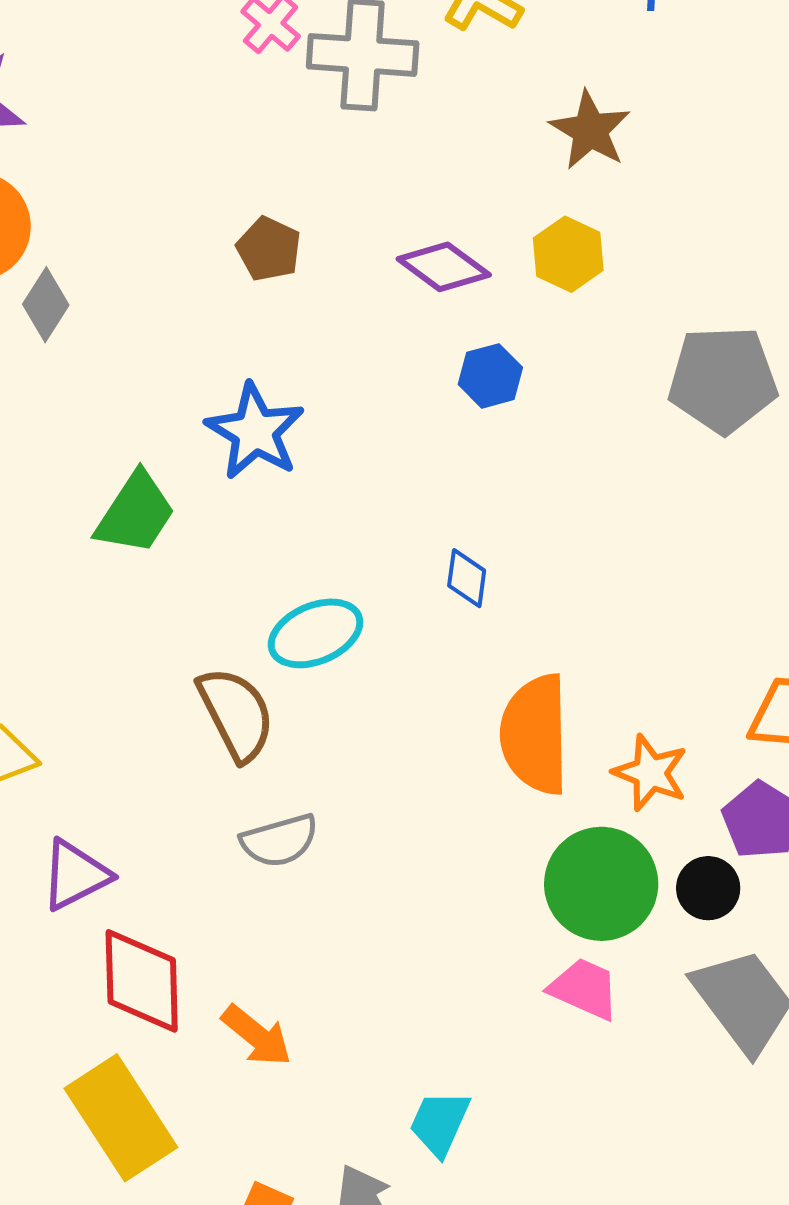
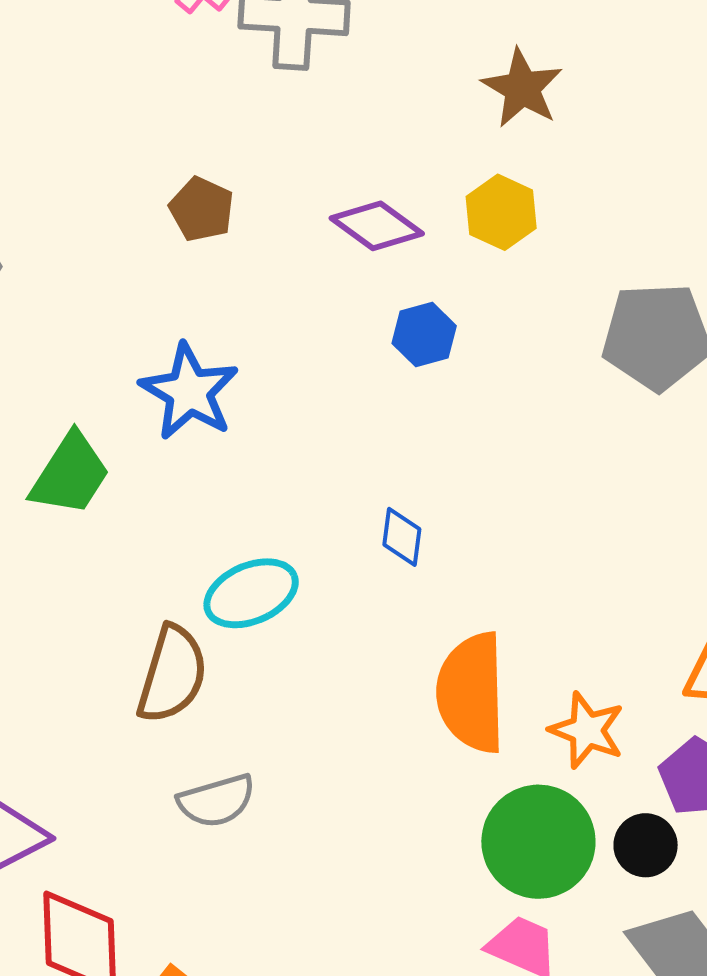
brown semicircle: (236, 714) -> (172, 674), turned 44

